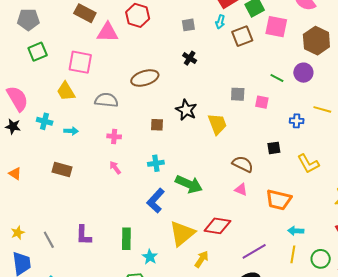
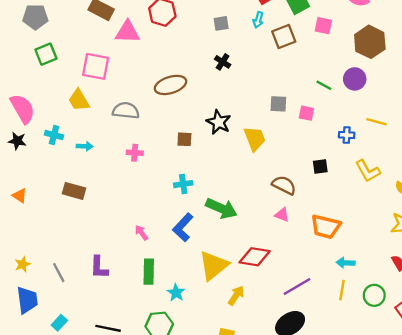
pink square: (276, 27) -> (323, 26), size x0.7
yellow L-shape: (308, 164) -> (368, 171), moved
pink arrow: (115, 168) -> (141, 233), moved

